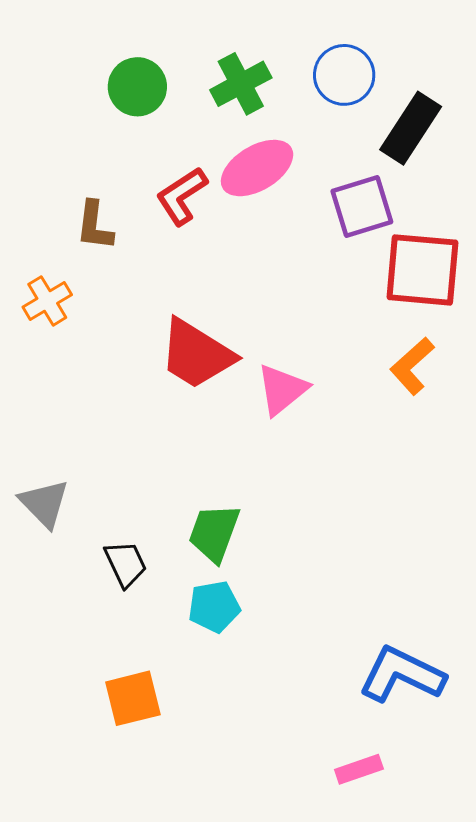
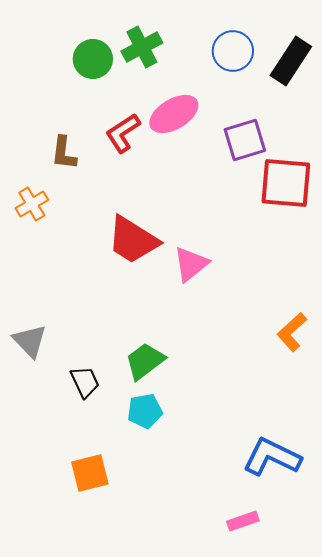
green cross: (241, 84) -> (142, 47), moved
black rectangle: (411, 128) -> (291, 61), moved
orange L-shape: (412, 366) -> (292, 332), moved
green trapezoid: (214, 533) -> (145, 361), turned 33

